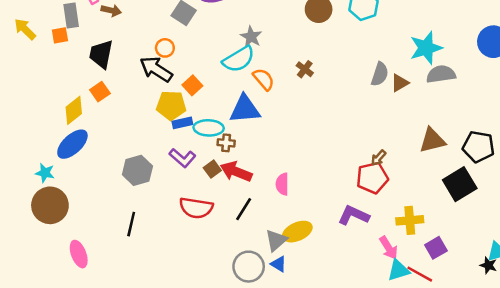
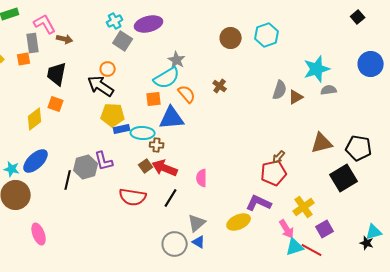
gray semicircle: (441, 74) -> (329, 90), size x0.7
orange square: (192, 85) -> (154, 99), moved, turned 35
orange square: (100, 92) -> (56, 104), turned -35
blue ellipse: (72, 144) -> (36, 161), moved
purple L-shape: (182, 158) -> (104, 161), moved, turned 35
yellow cross: (410, 220) -> (304, 207), turned -30
black line: (131, 224) -> (68, 180), moved
yellow ellipse: (297, 232) -> (239, 222), moved

